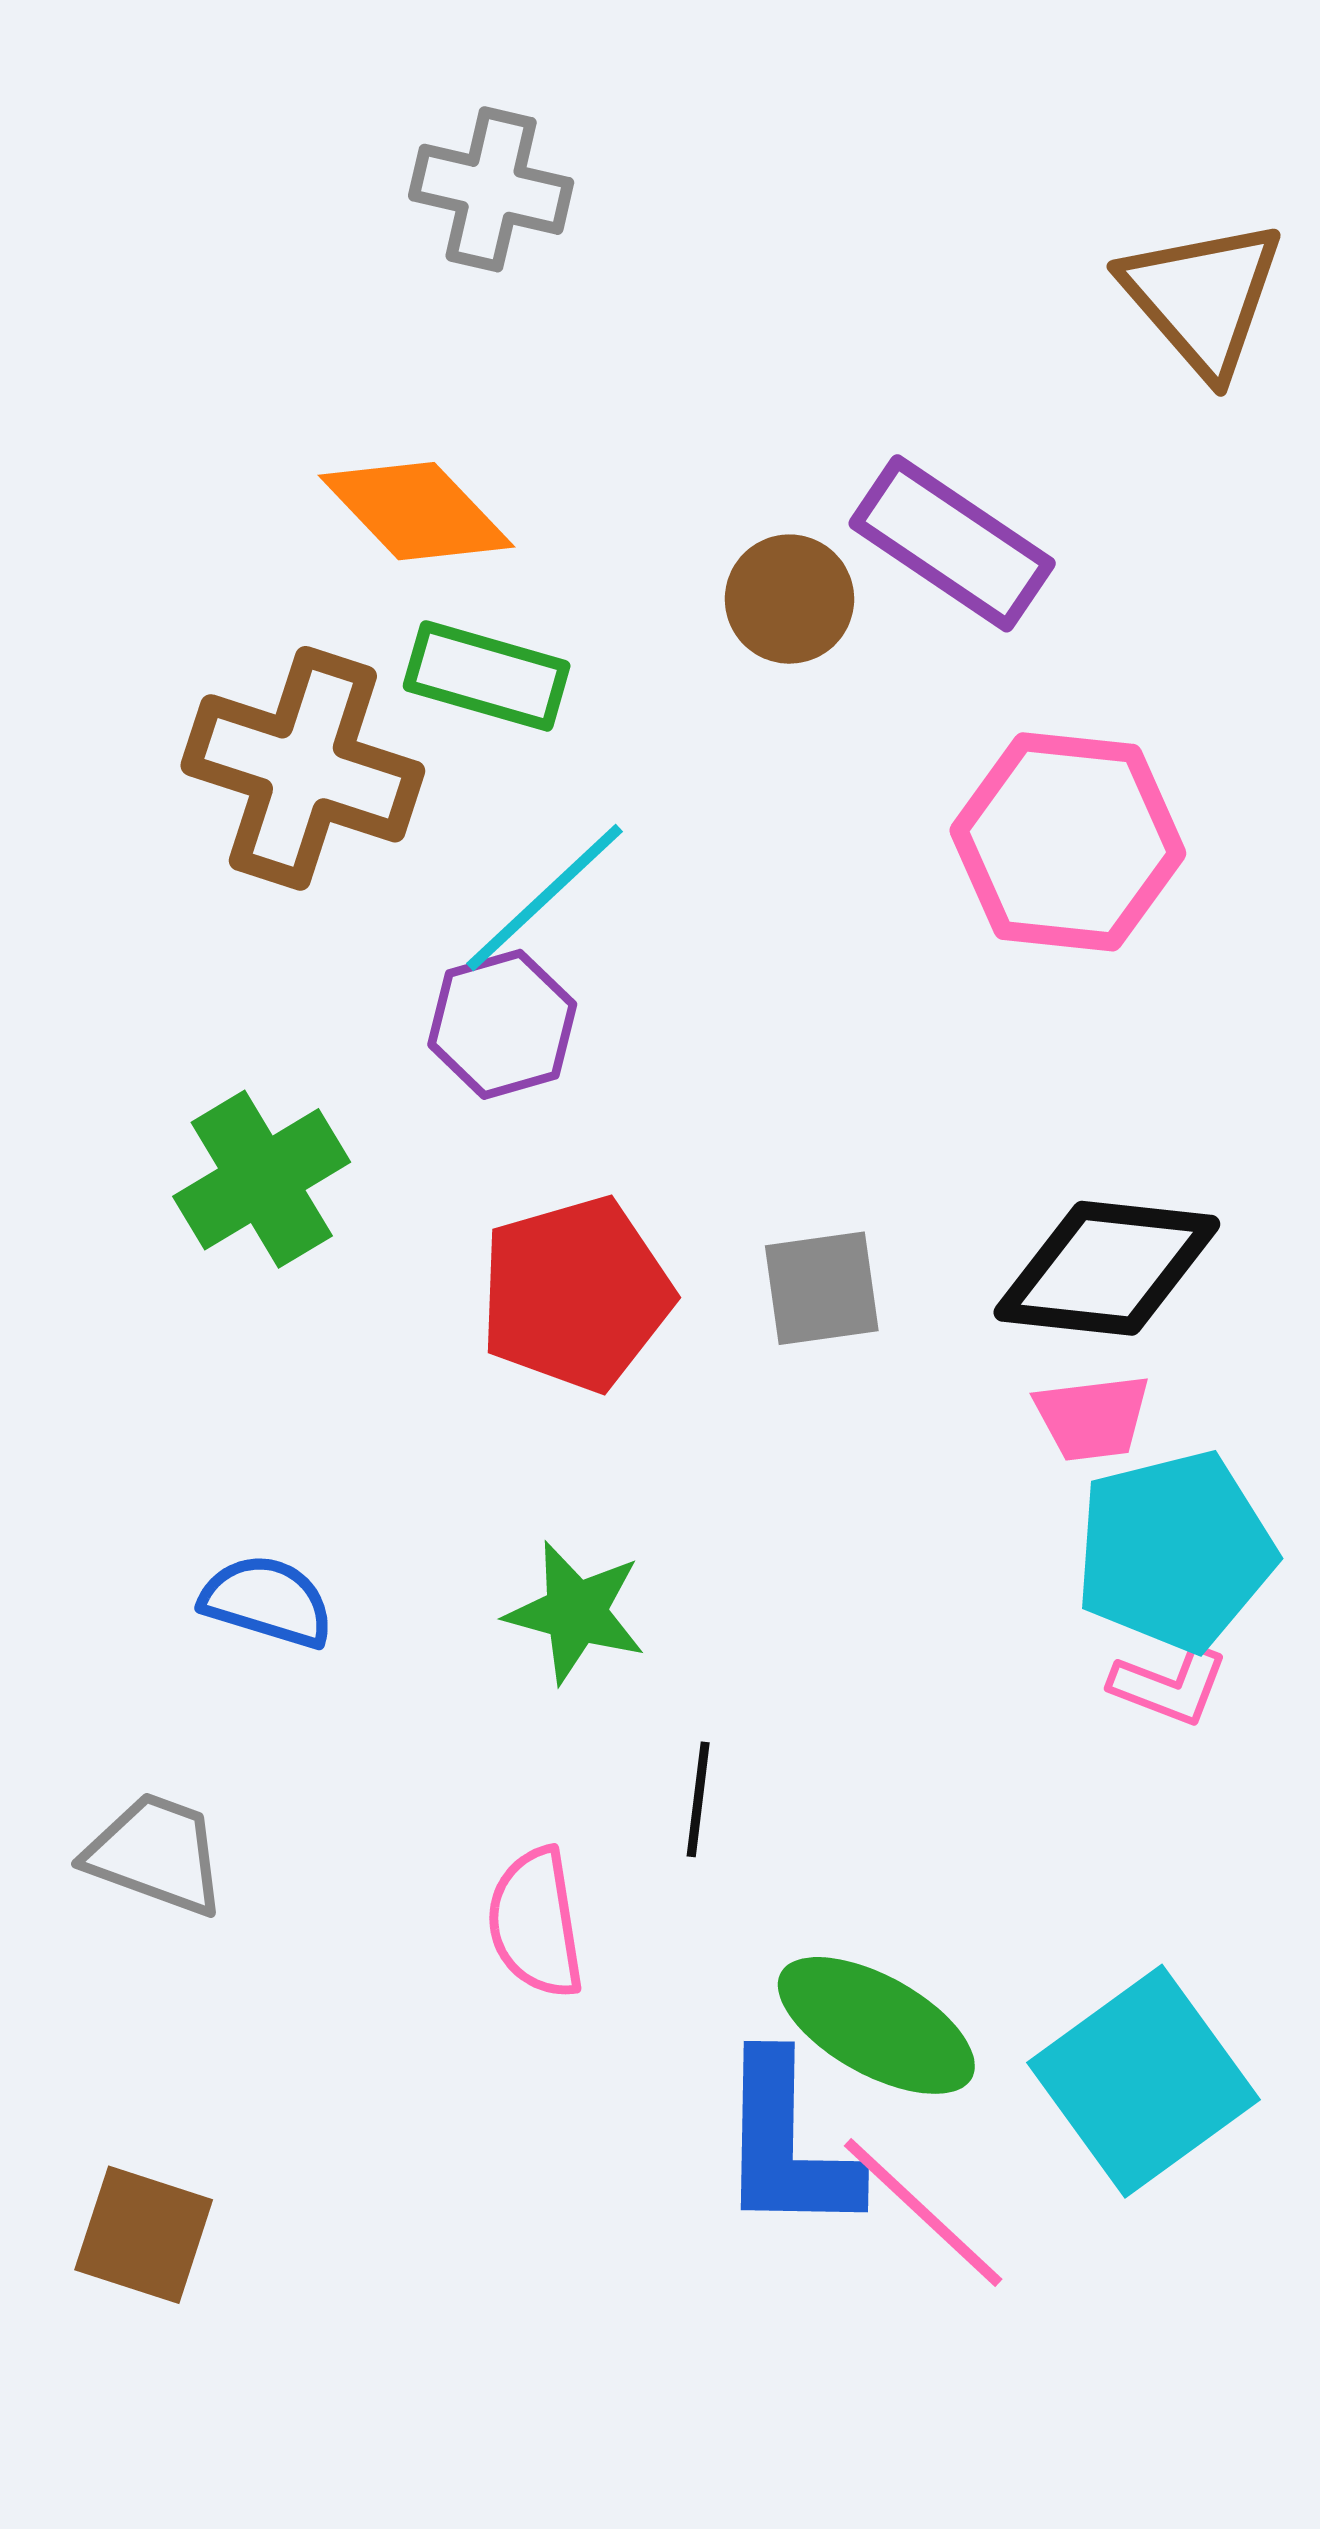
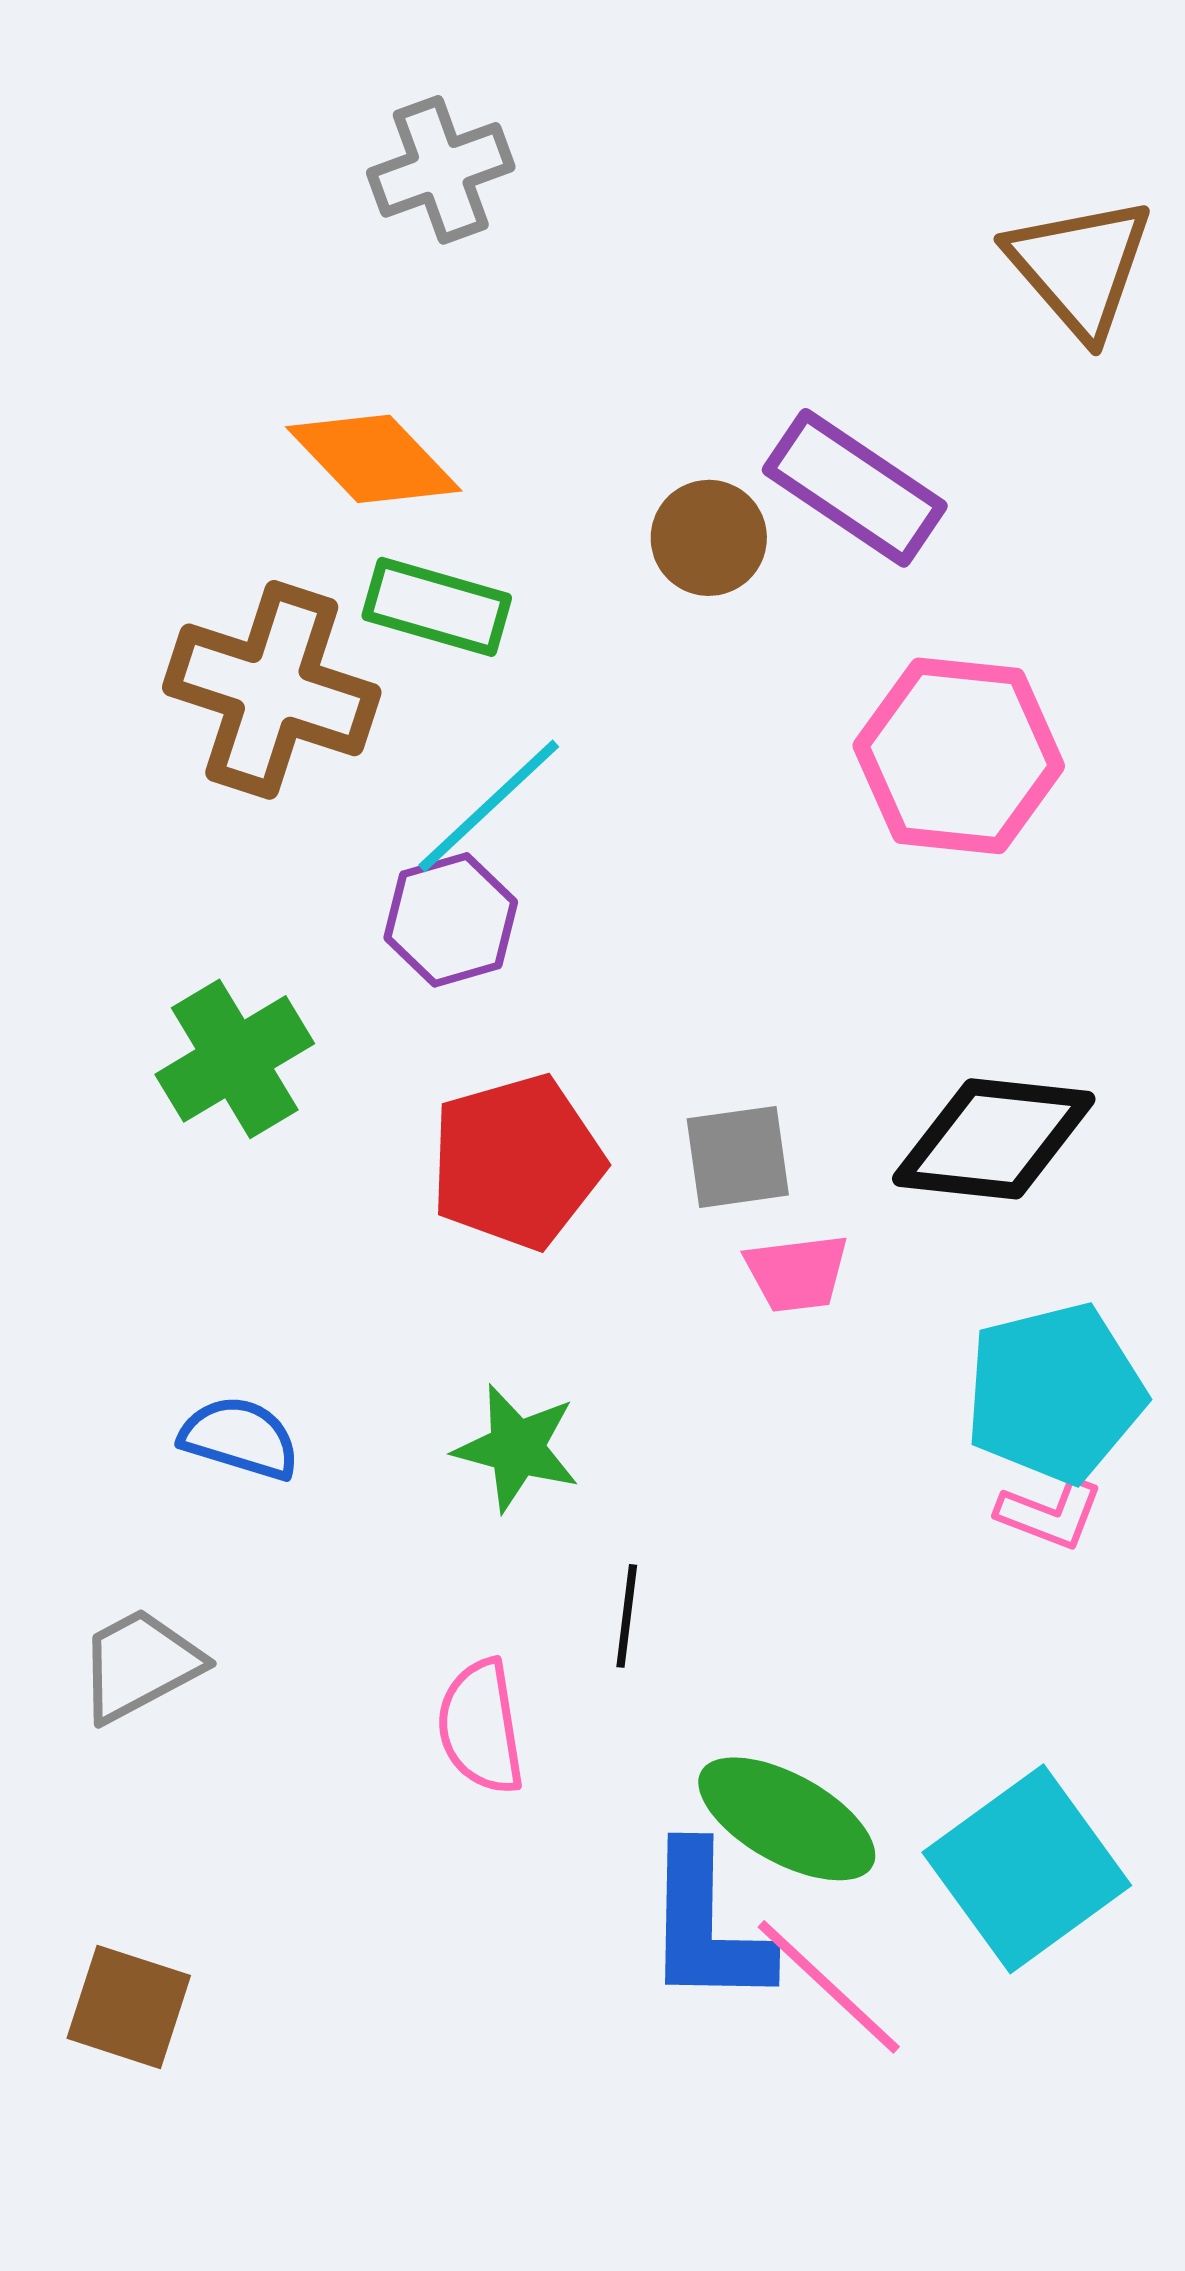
gray cross: (491, 189) -> (441, 170), turned -33
pink trapezoid: (1092, 1417) -> (797, 1273), moved
gray trapezoid: (156, 1854) -> (140, 1665), turned -48

